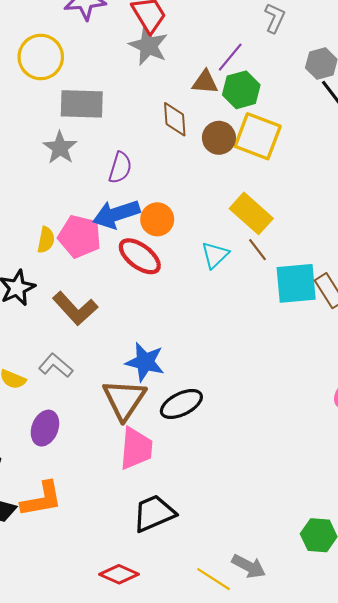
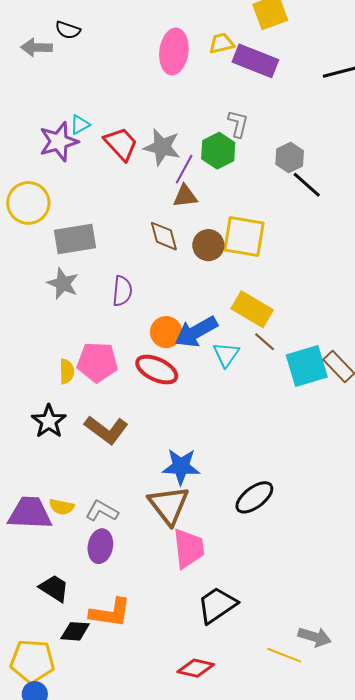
gray star: (148, 46) -> (162, 147), moved
purple line: (230, 57) -> (184, 169), moved
green hexagon: (241, 90) -> (218, 151), moved
blue arrow: (116, 214) -> (196, 332), moved
gray L-shape: (56, 365) -> (102, 511), moved
black ellipse: (181, 404) -> (254, 497), moved
orange L-shape: (42, 499) -> (110, 613), turned 30

